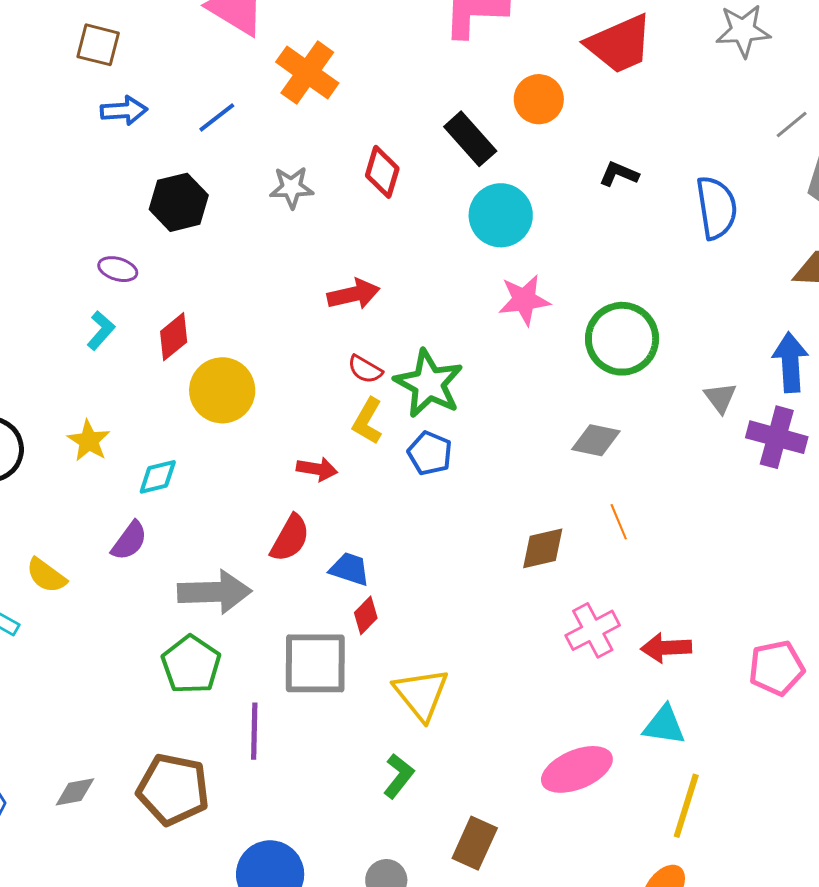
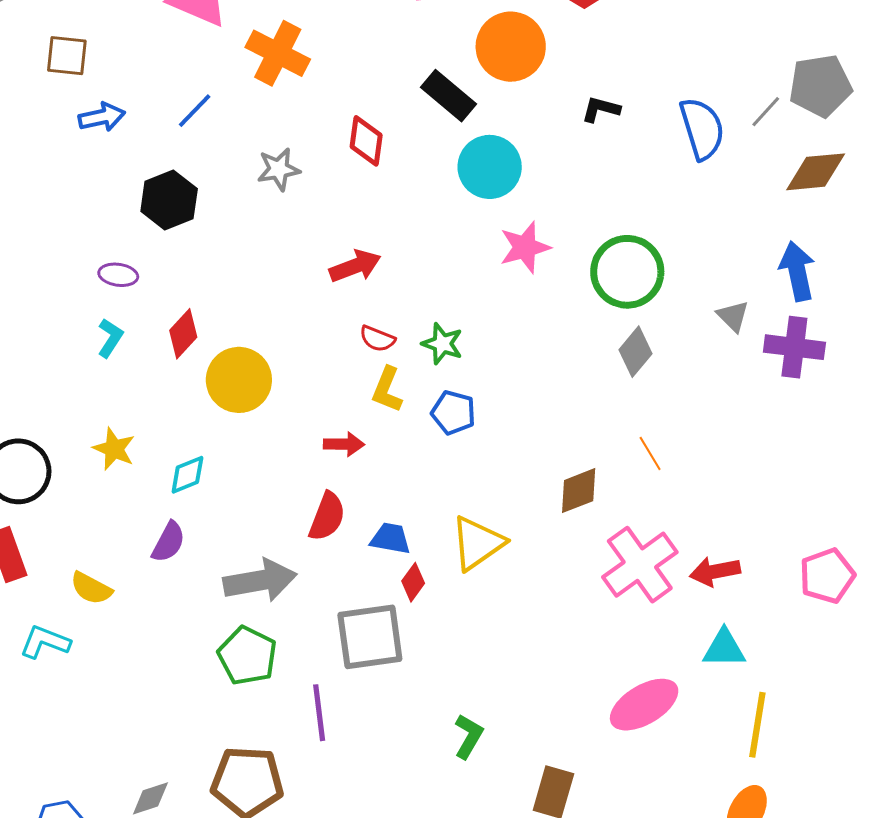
orange circle: (539, 99) -> (511, 47), size x1.4
gray line: (792, 125) -> (766, 112), moved
green star: (429, 384) -> (442, 344), size x0.6
gray diamond: (596, 440) -> (636, 352), moved, turned -54
pink cross: (593, 630) -> (640, 565), size x1.4
yellow triangle: (421, 694) -> (478, 543), moved, turned 42

